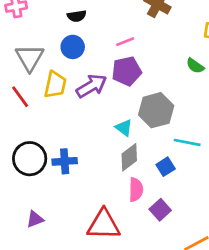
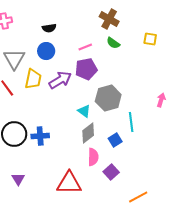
green semicircle: (195, 66) -> (113, 43), moved
cyan line: (187, 142) -> (131, 122), turned 72
purple triangle: (35, 219) -> (18, 179), turned -40

